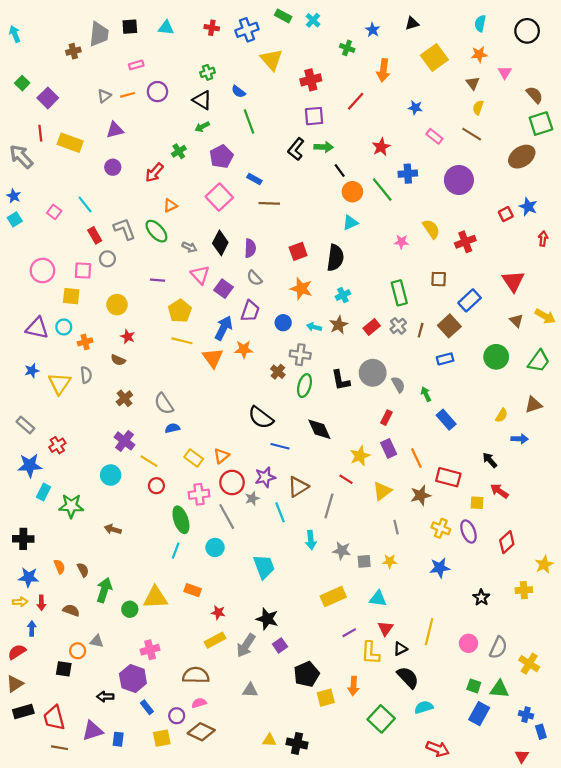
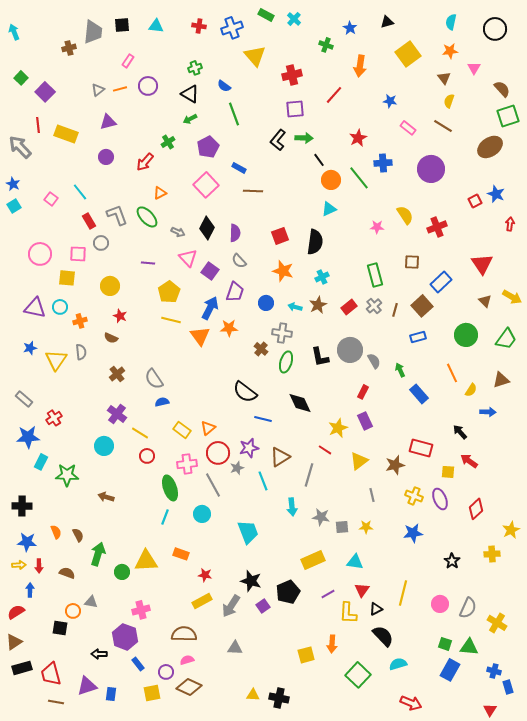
pink rectangle: (136, 65) -> (128, 61), turned -40
orange line: (416, 458) -> (452, 373), moved
black pentagon: (307, 674) -> (288, 592), moved

